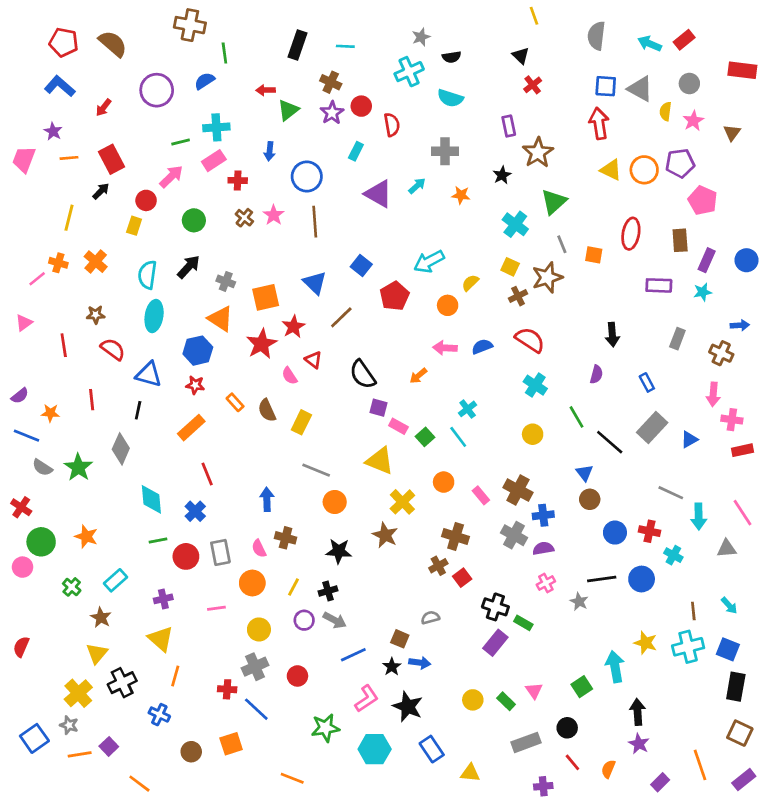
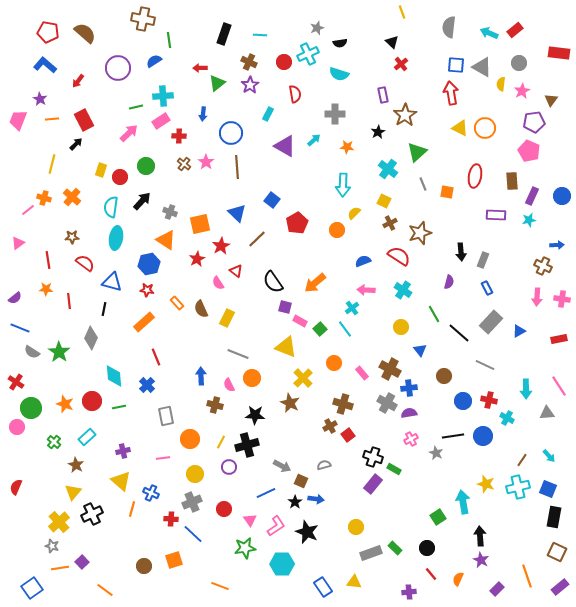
red circle: (361, 106) -> (284, 62), moved
purple pentagon: (680, 163) -> (534, 122), moved
red circle: (146, 200) -> (120, 177), moved
cyan arrow: (429, 262) -> (343, 185), moved, turned -60
brown star: (547, 277) -> (420, 233), moved
gray rectangle: (677, 339) -> (483, 260), moved
red star: (262, 344) -> (197, 259), size x0.7
pink arrow: (445, 348) -> (366, 290), moved
orange arrow: (418, 376) -> (315, 283), size x1.6
orange star: (50, 413) -> (46, 289), moved
pink cross: (732, 420) -> (562, 299), moved
blue triangle: (584, 473) -> (420, 350), moved
gray line: (671, 493) -> (485, 365), moved
pink semicircle: (259, 548) -> (229, 385), moved
red circle: (186, 556) -> (92, 401), moved
black cross: (328, 591) -> (247, 445), size x1.6
brown line: (693, 611) -> (522, 460), turned 40
gray arrow: (335, 620) -> (282, 466), moved
pink triangle: (534, 691) -> (250, 520), moved
green rectangle: (506, 701) -> (395, 548), moved
blue cross: (159, 715) -> (151, 493), moved
blue square: (34, 738) -> (32, 588), moved
gray rectangle: (526, 742) -> (371, 553), moved
blue rectangle: (432, 749) -> (323, 587), moved

